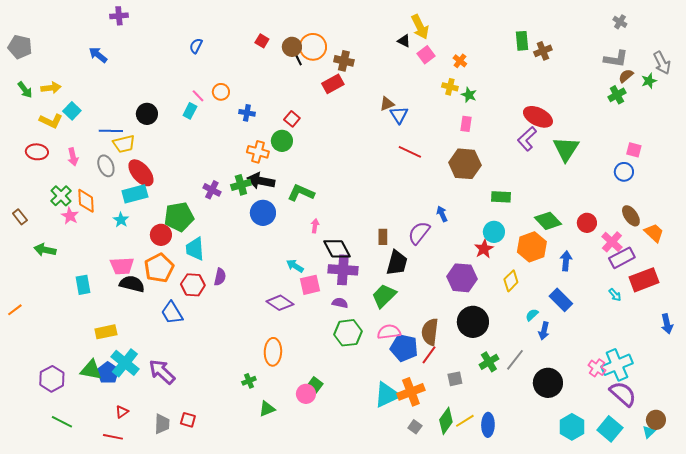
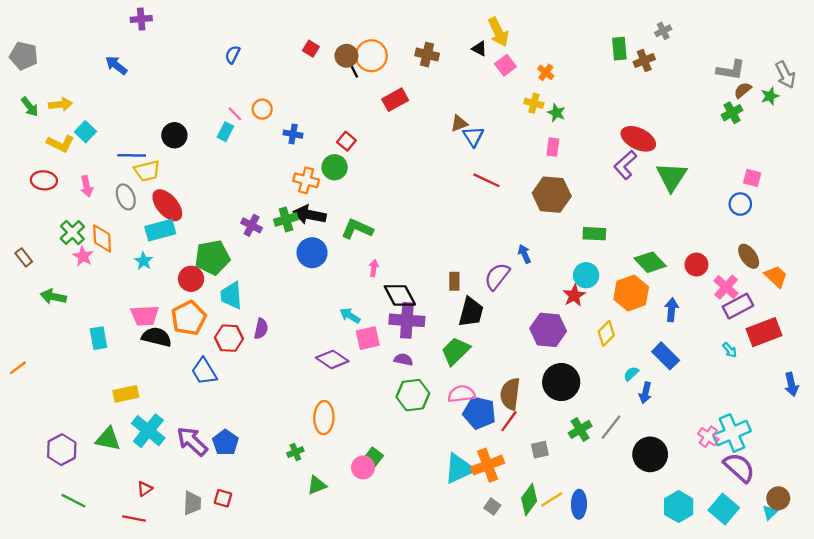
gray cross: (620, 22) -> (663, 31), moved, turned 32
brown cross: (344, 61) -> (427, 55), moved
blue pentagon: (108, 373) -> (225, 443), moved

